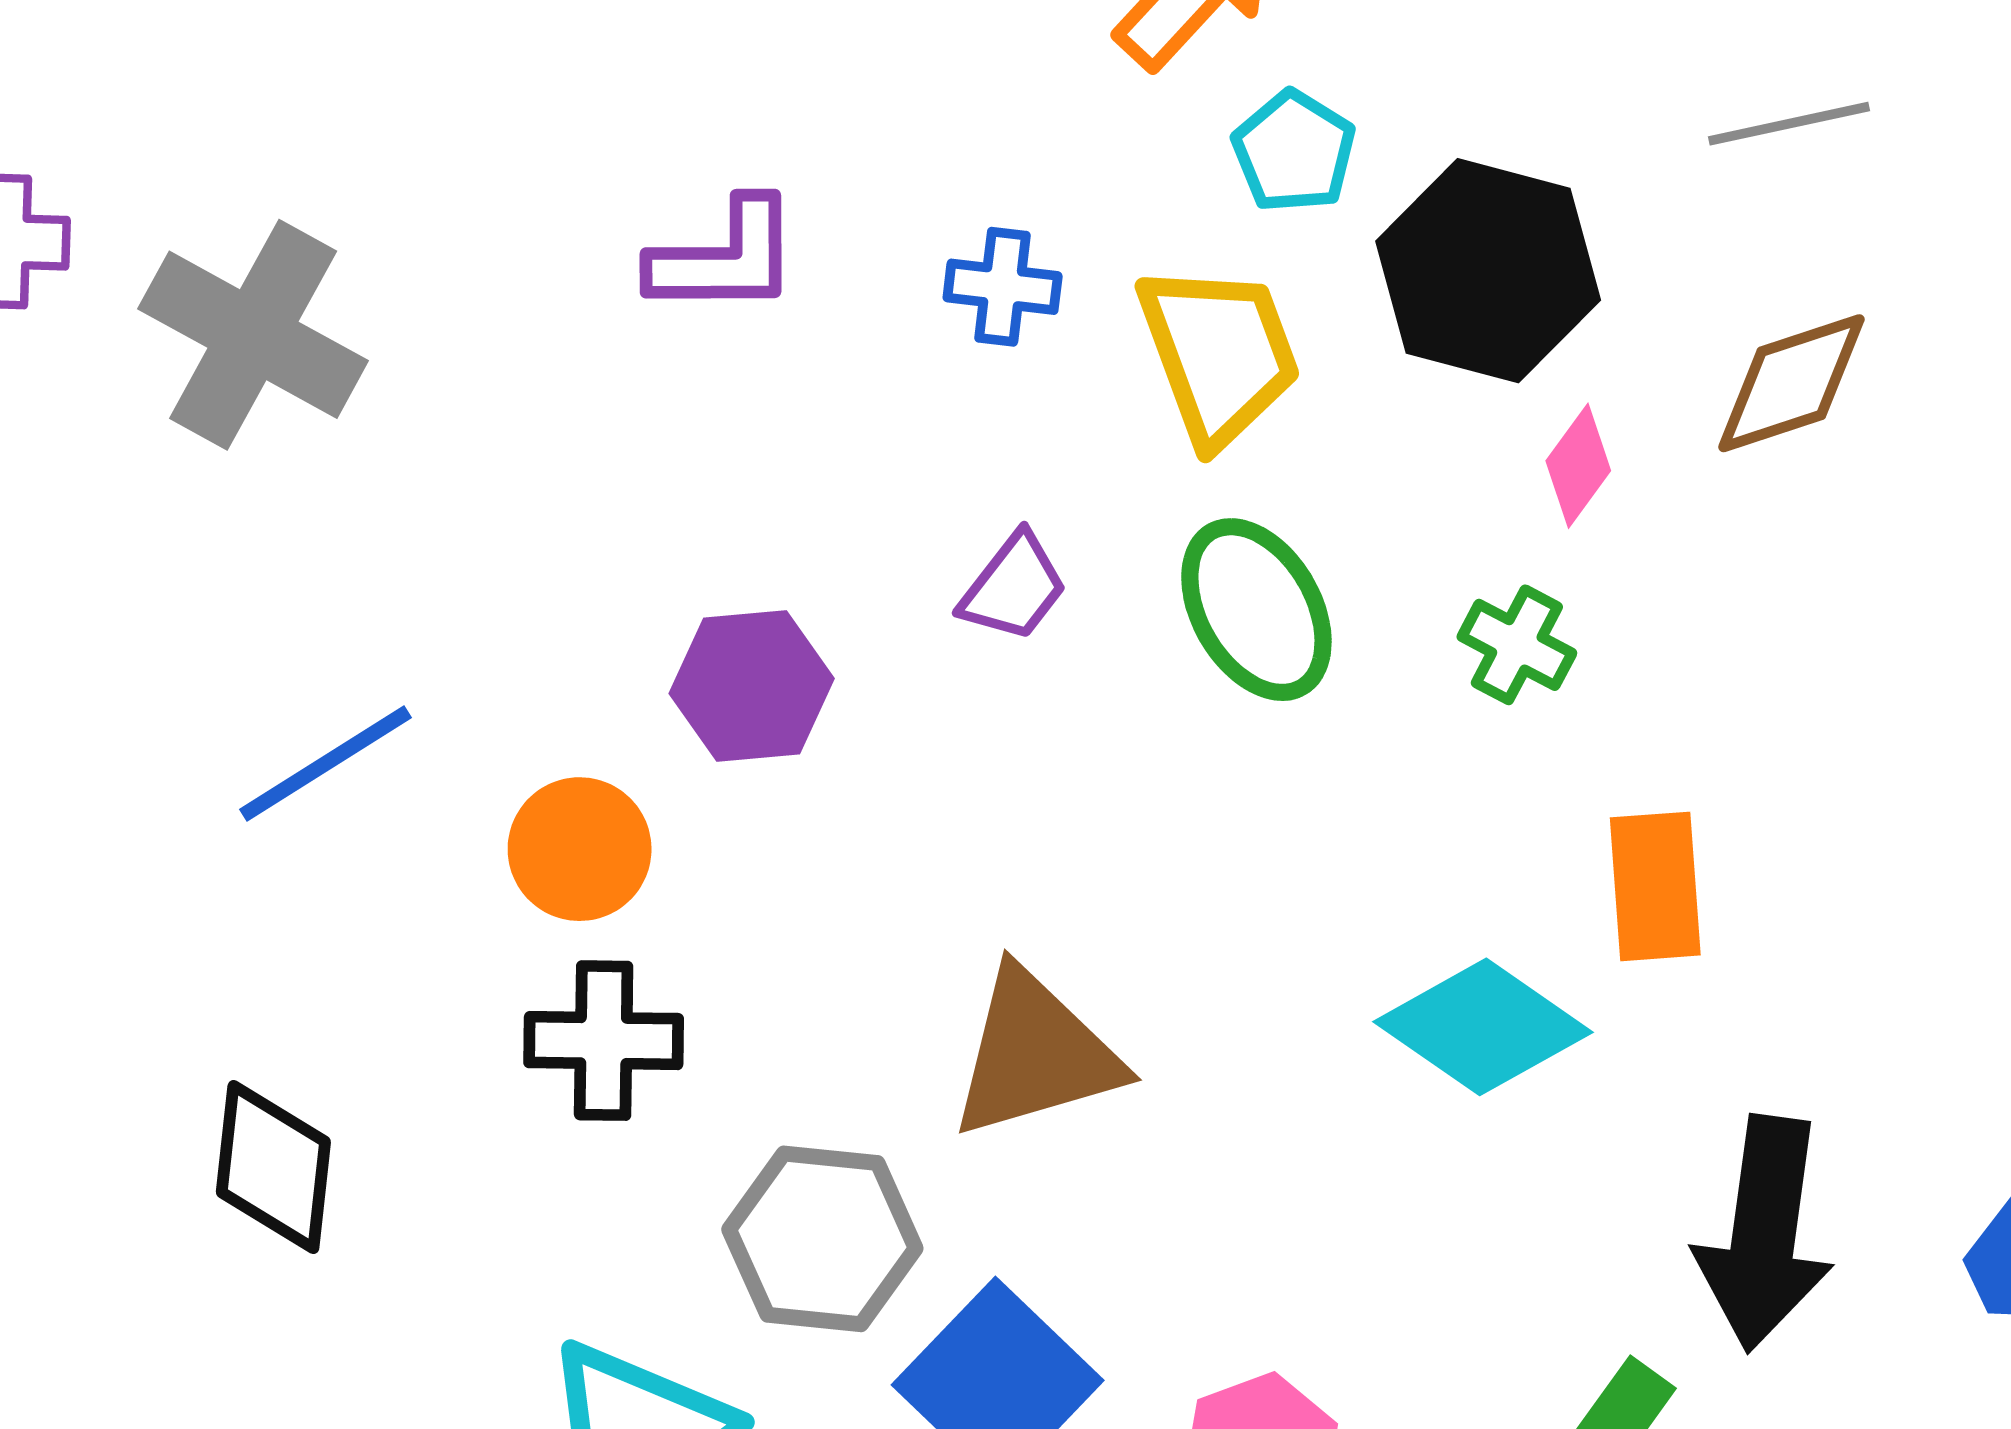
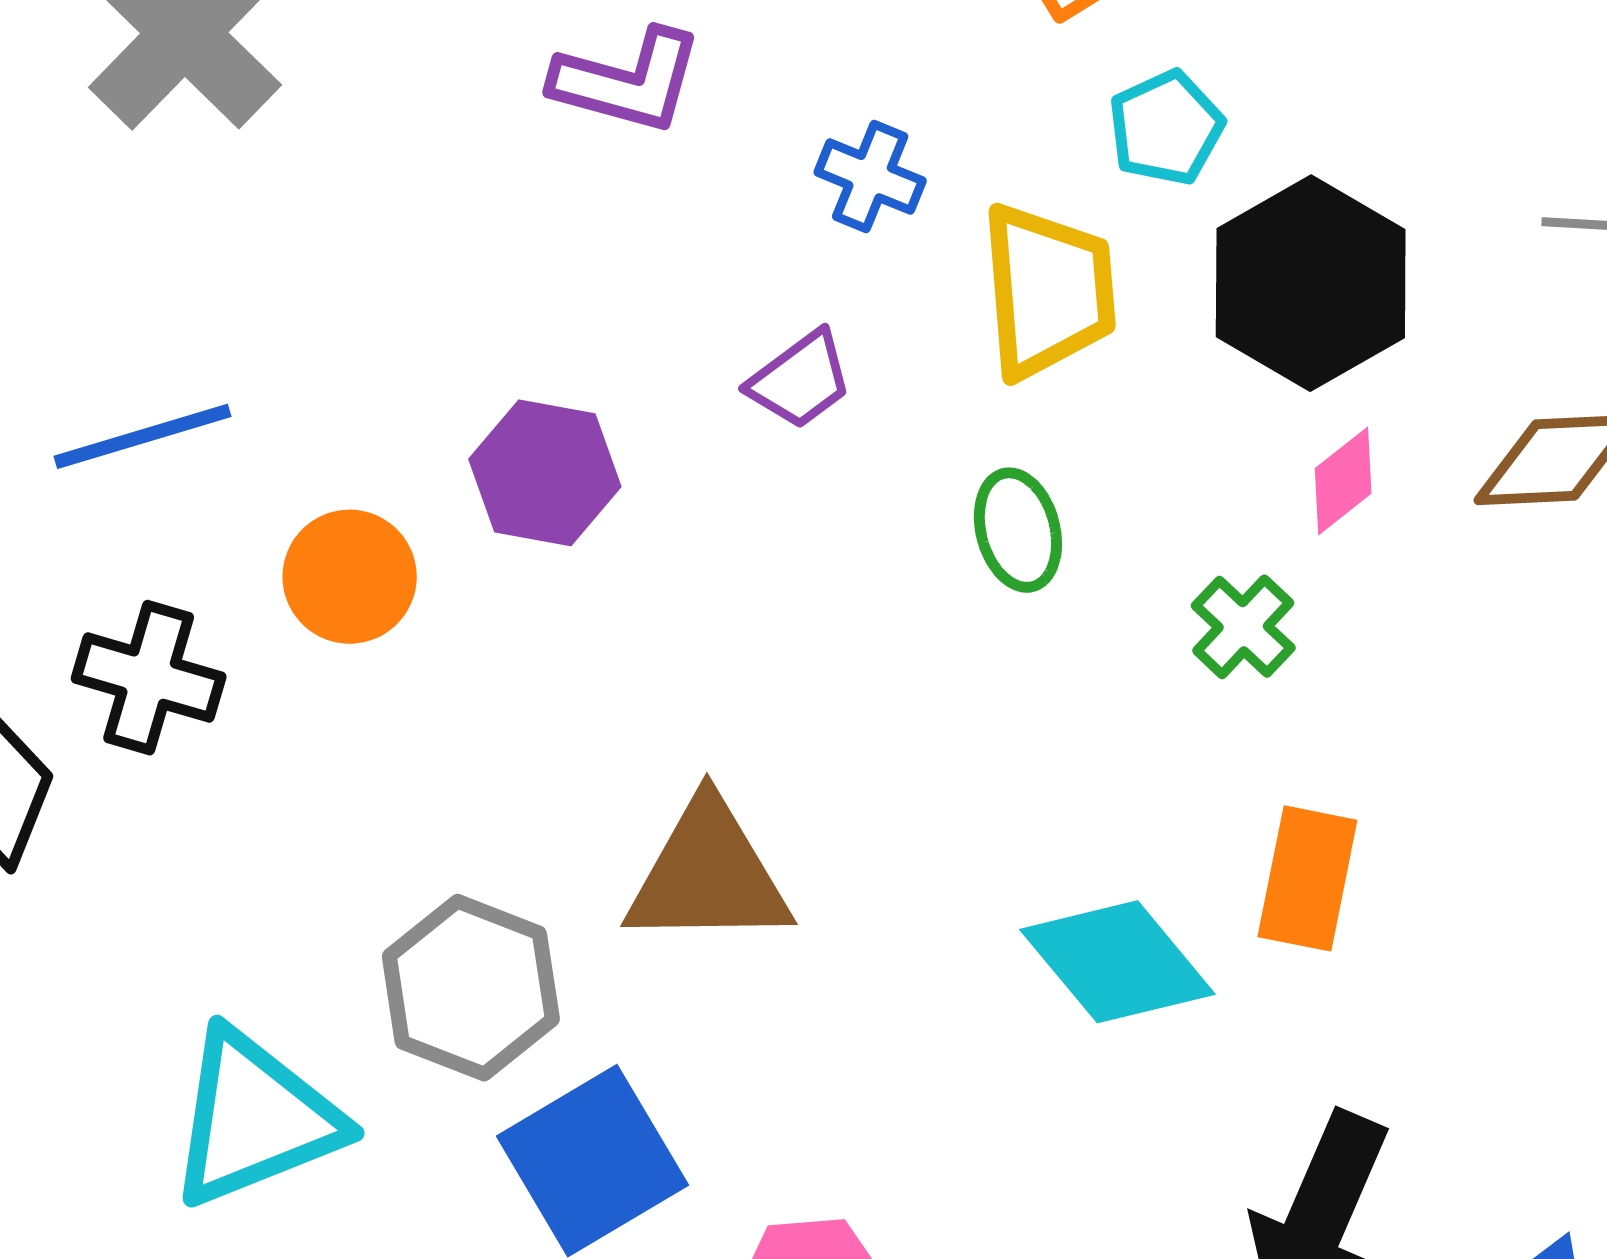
purple trapezoid: (1014, 587) -> (800, 380), moved
green ellipse: (1256, 610) -> (1018, 530), size x0.7
black cross: (604, 1041) -> (149, 678), moved

